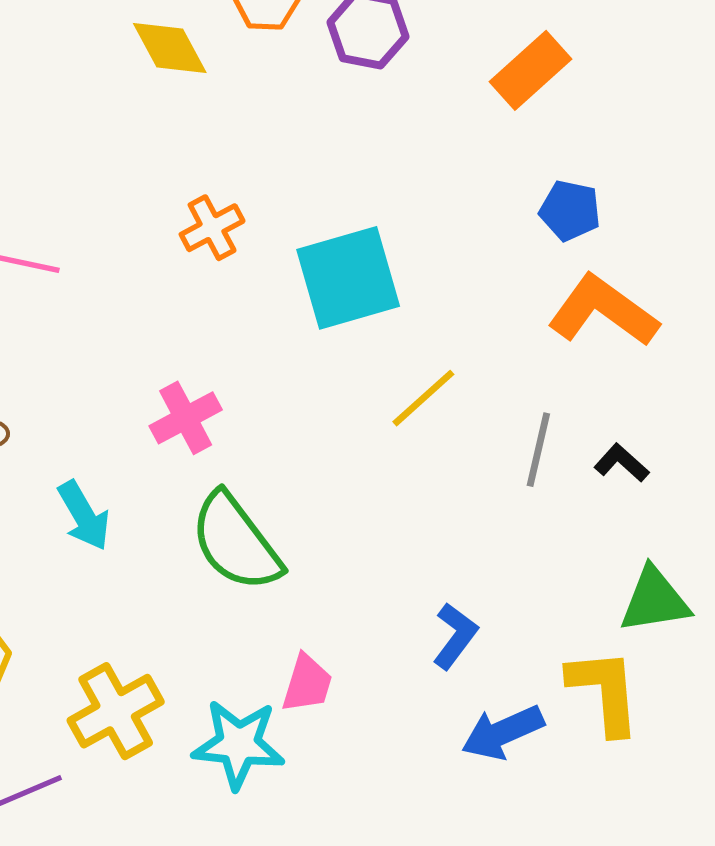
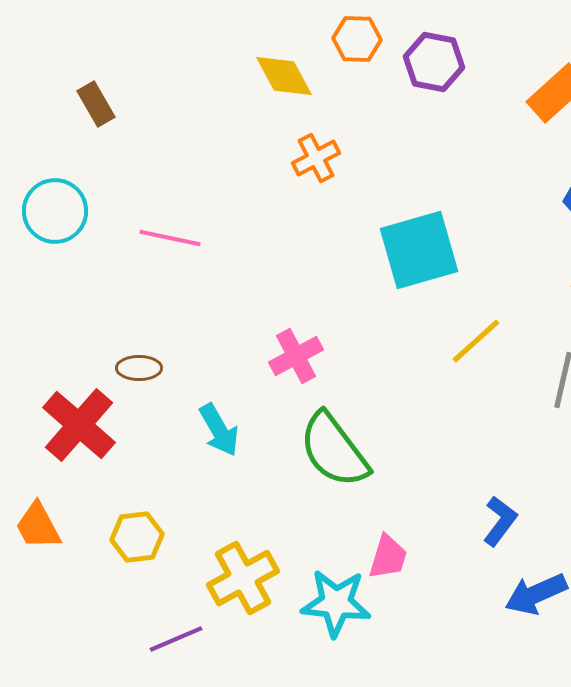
orange cross: (212, 228) -> (316, 158), moved

